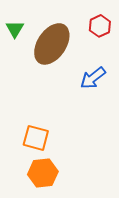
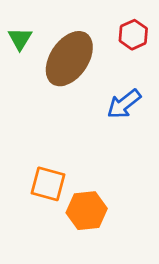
orange hexagon: (43, 173) -> (87, 211), moved

